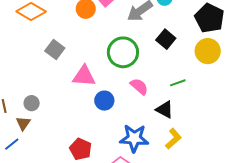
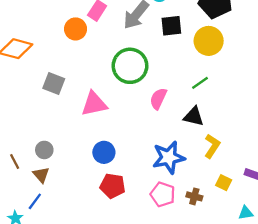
black square: (166, 39) -> (171, 26), moved, turned -30
yellow circle: (208, 51) -> (209, 41), moved
pink semicircle: (139, 86) -> (158, 99), turned -90
blue circle: (104, 101) -> (104, 152), moved

